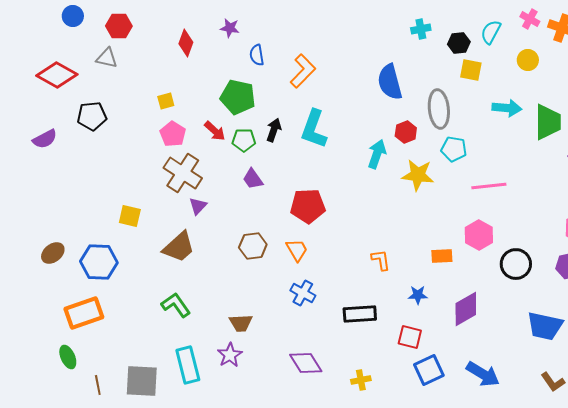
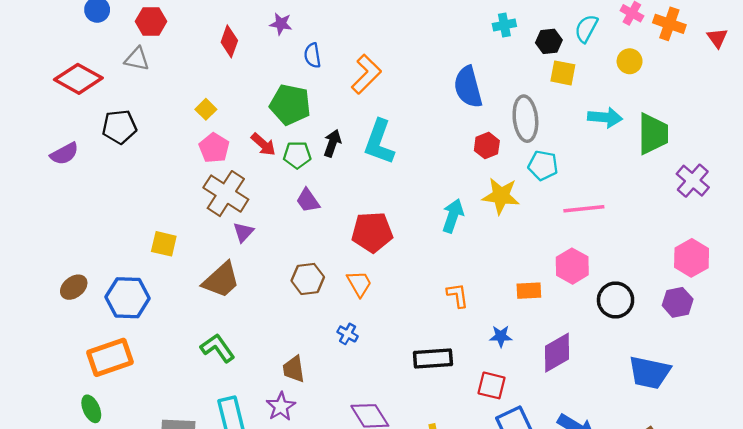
yellow square: (166, 101) -> (206, 109), turned -30
cyan arrow: (377, 154) -> (453, 216), moved
blue cross: (303, 293) -> (348, 334), moved, size x0.7
brown trapezoid: (241, 323) -> (294, 369), turned 85

